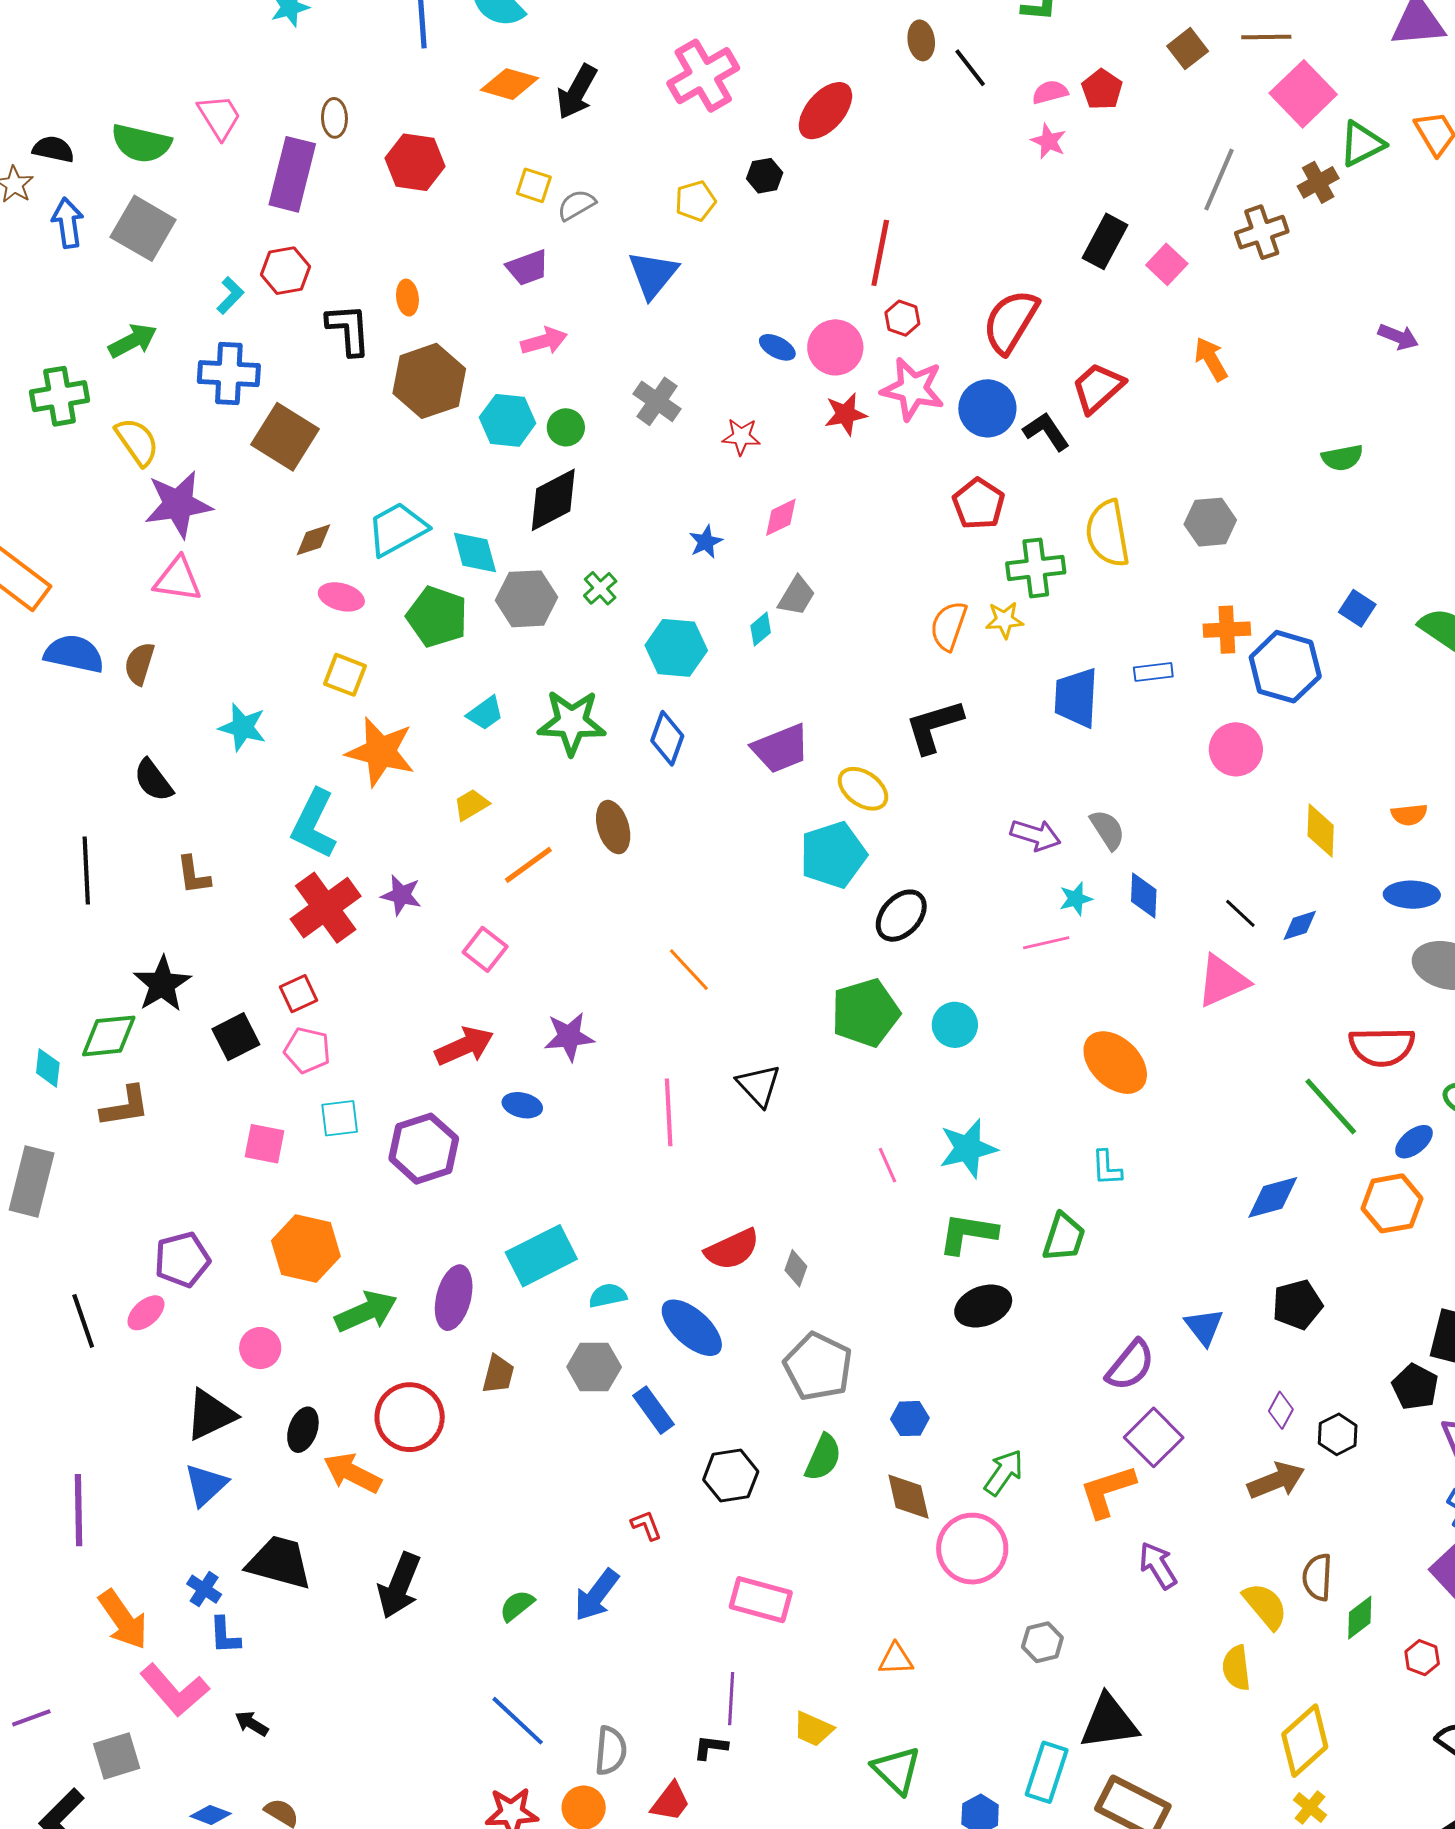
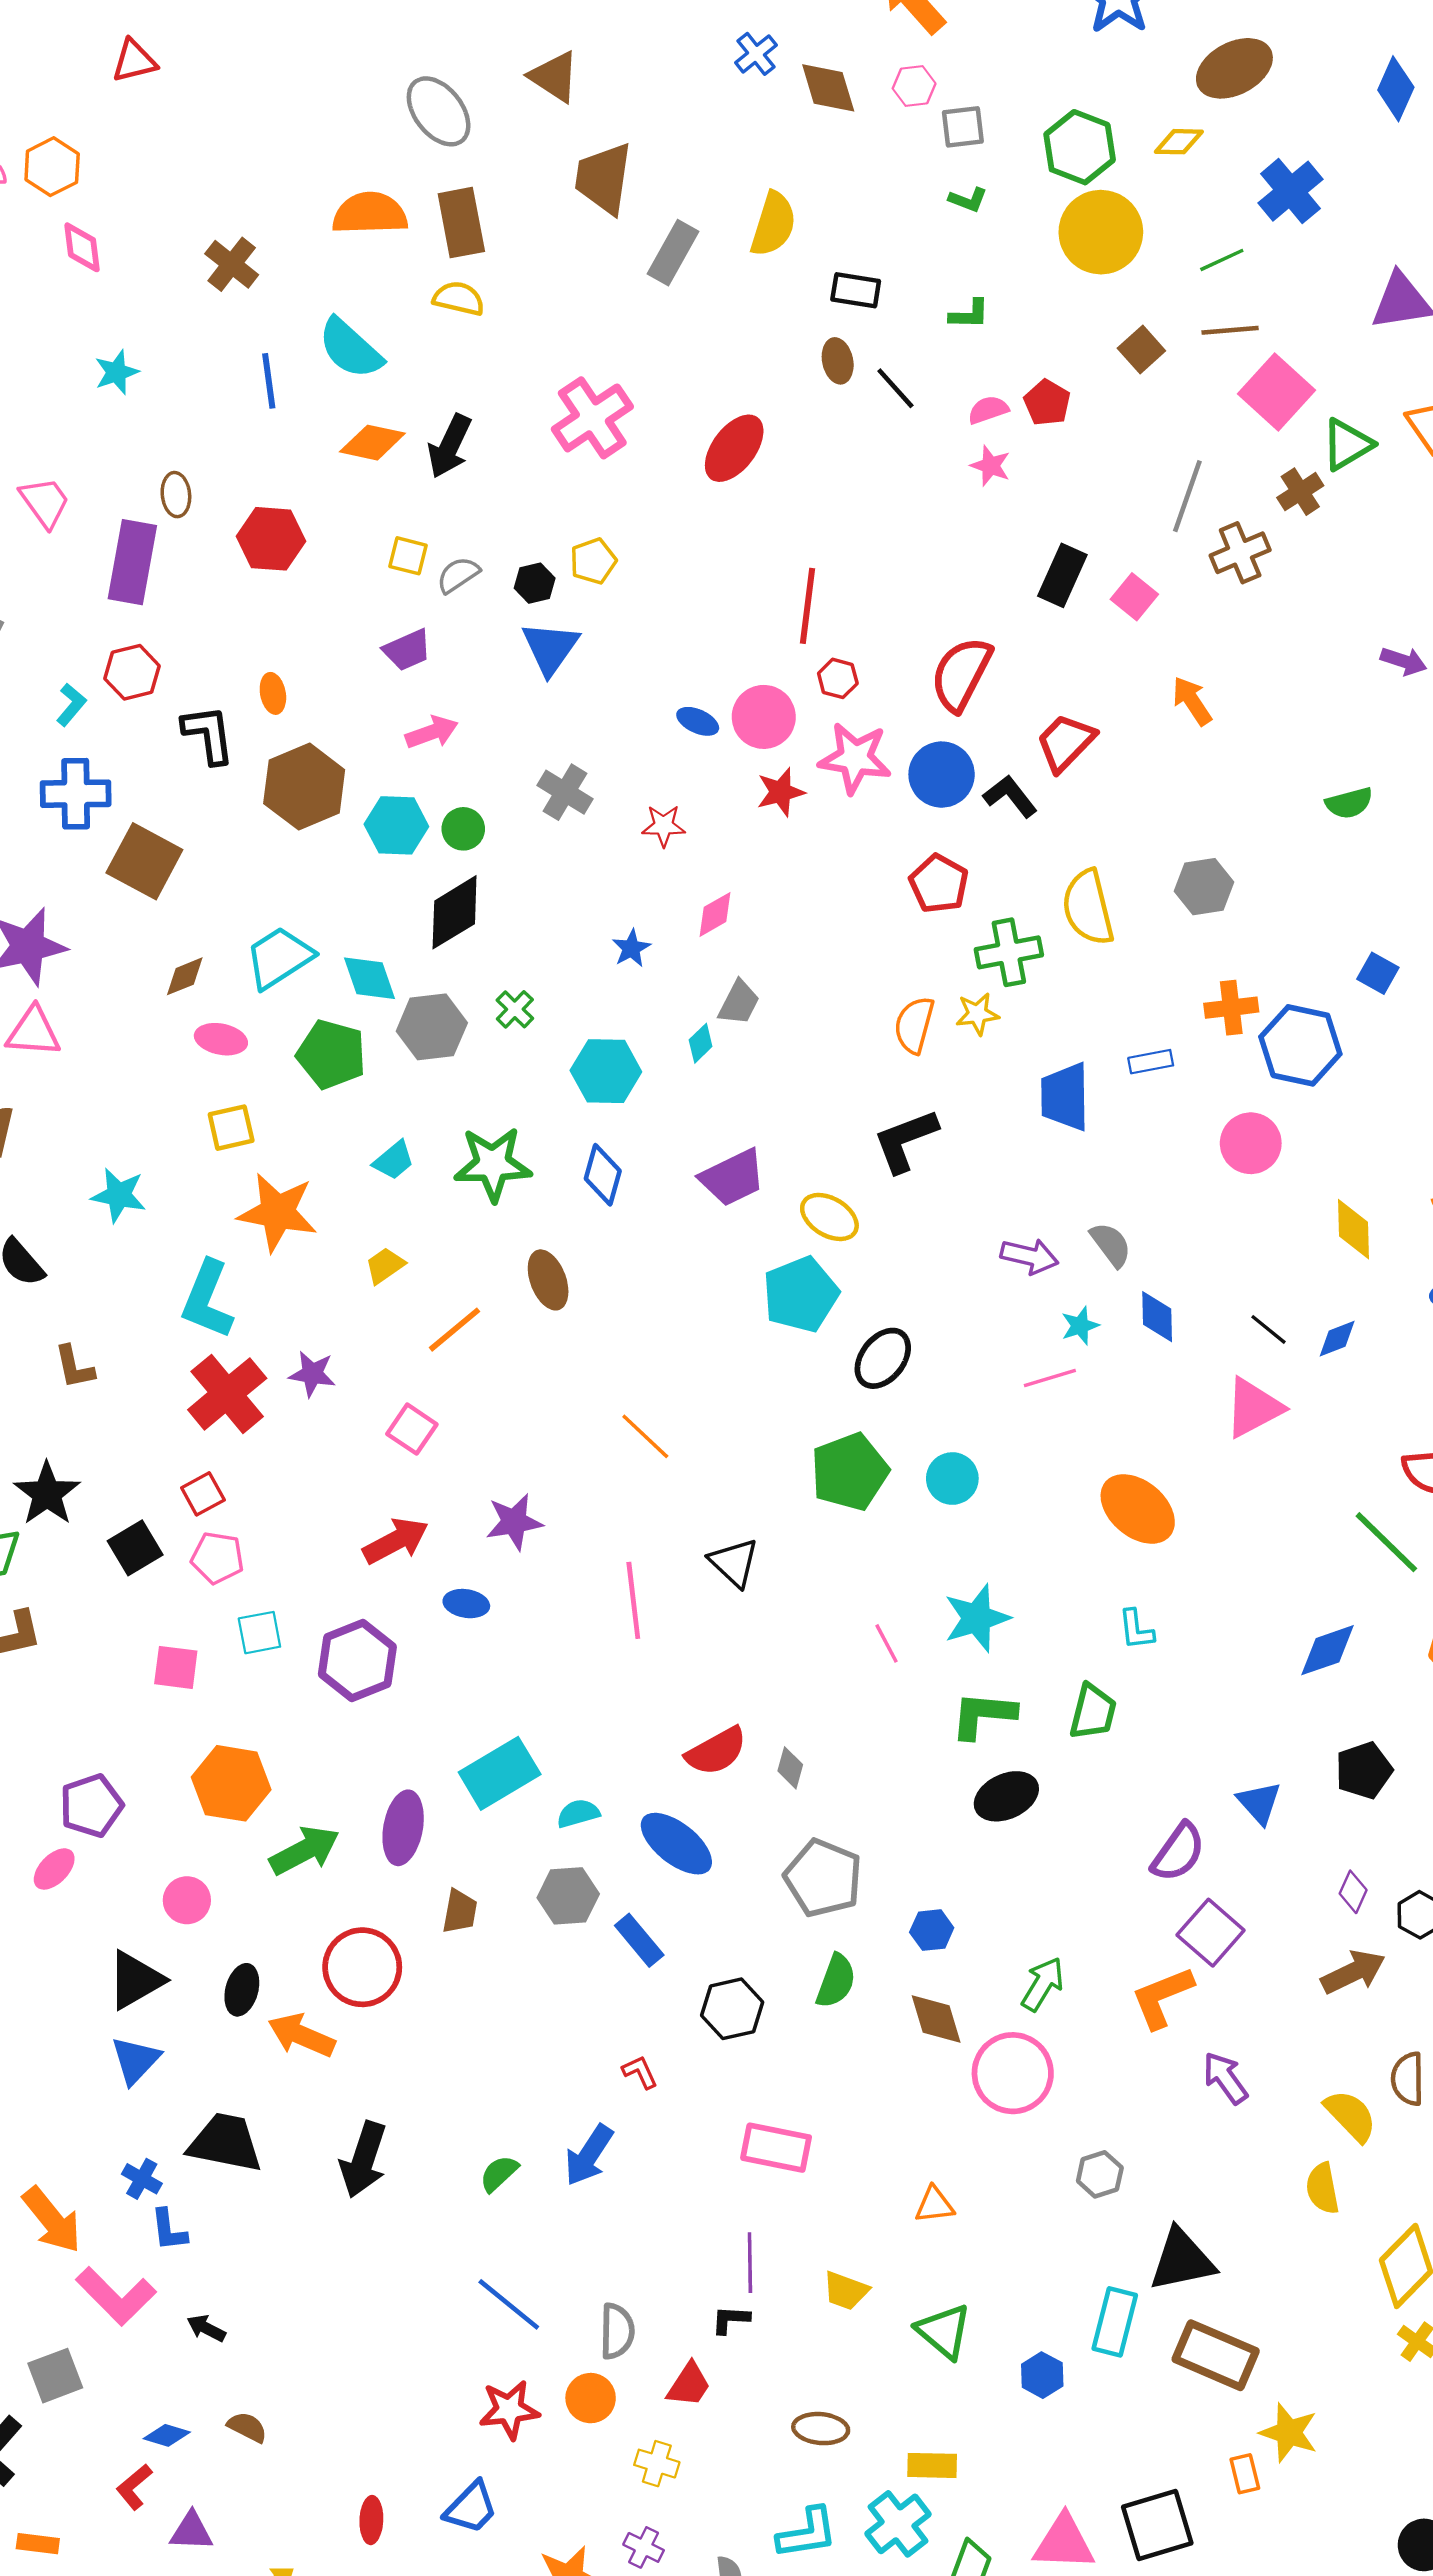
black hexagon: (765, 176) -> (535, 583), moved
yellow square: (345, 675) -> (231, 1128), turned -30

